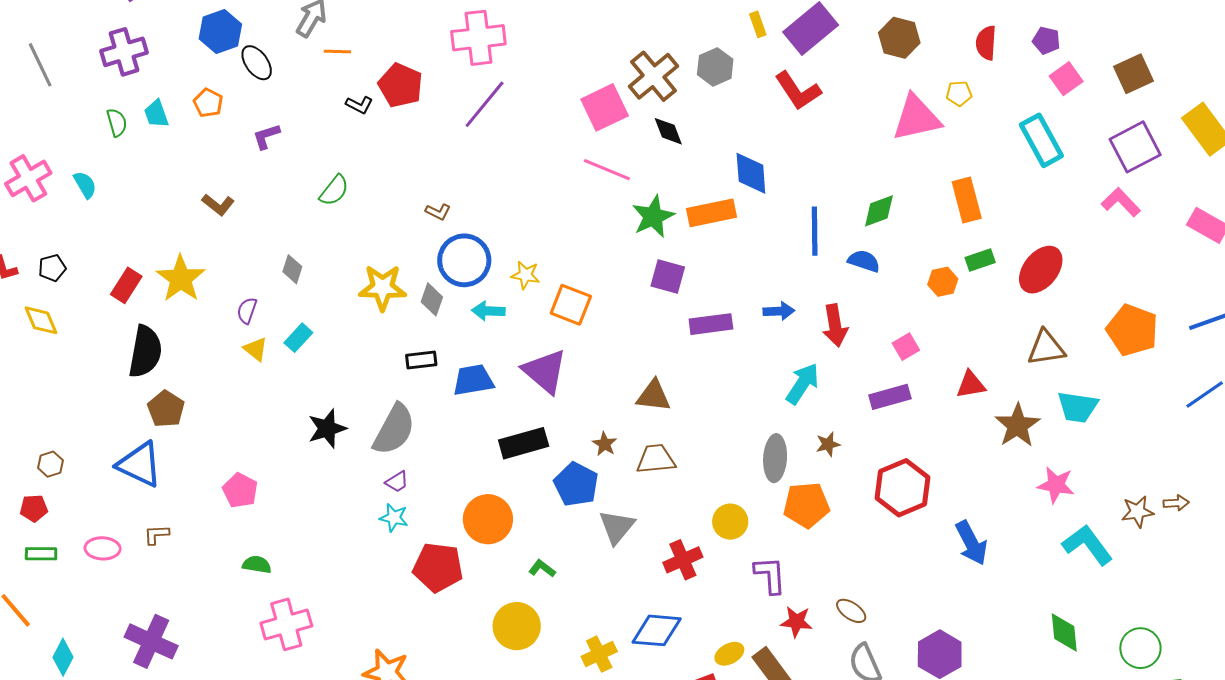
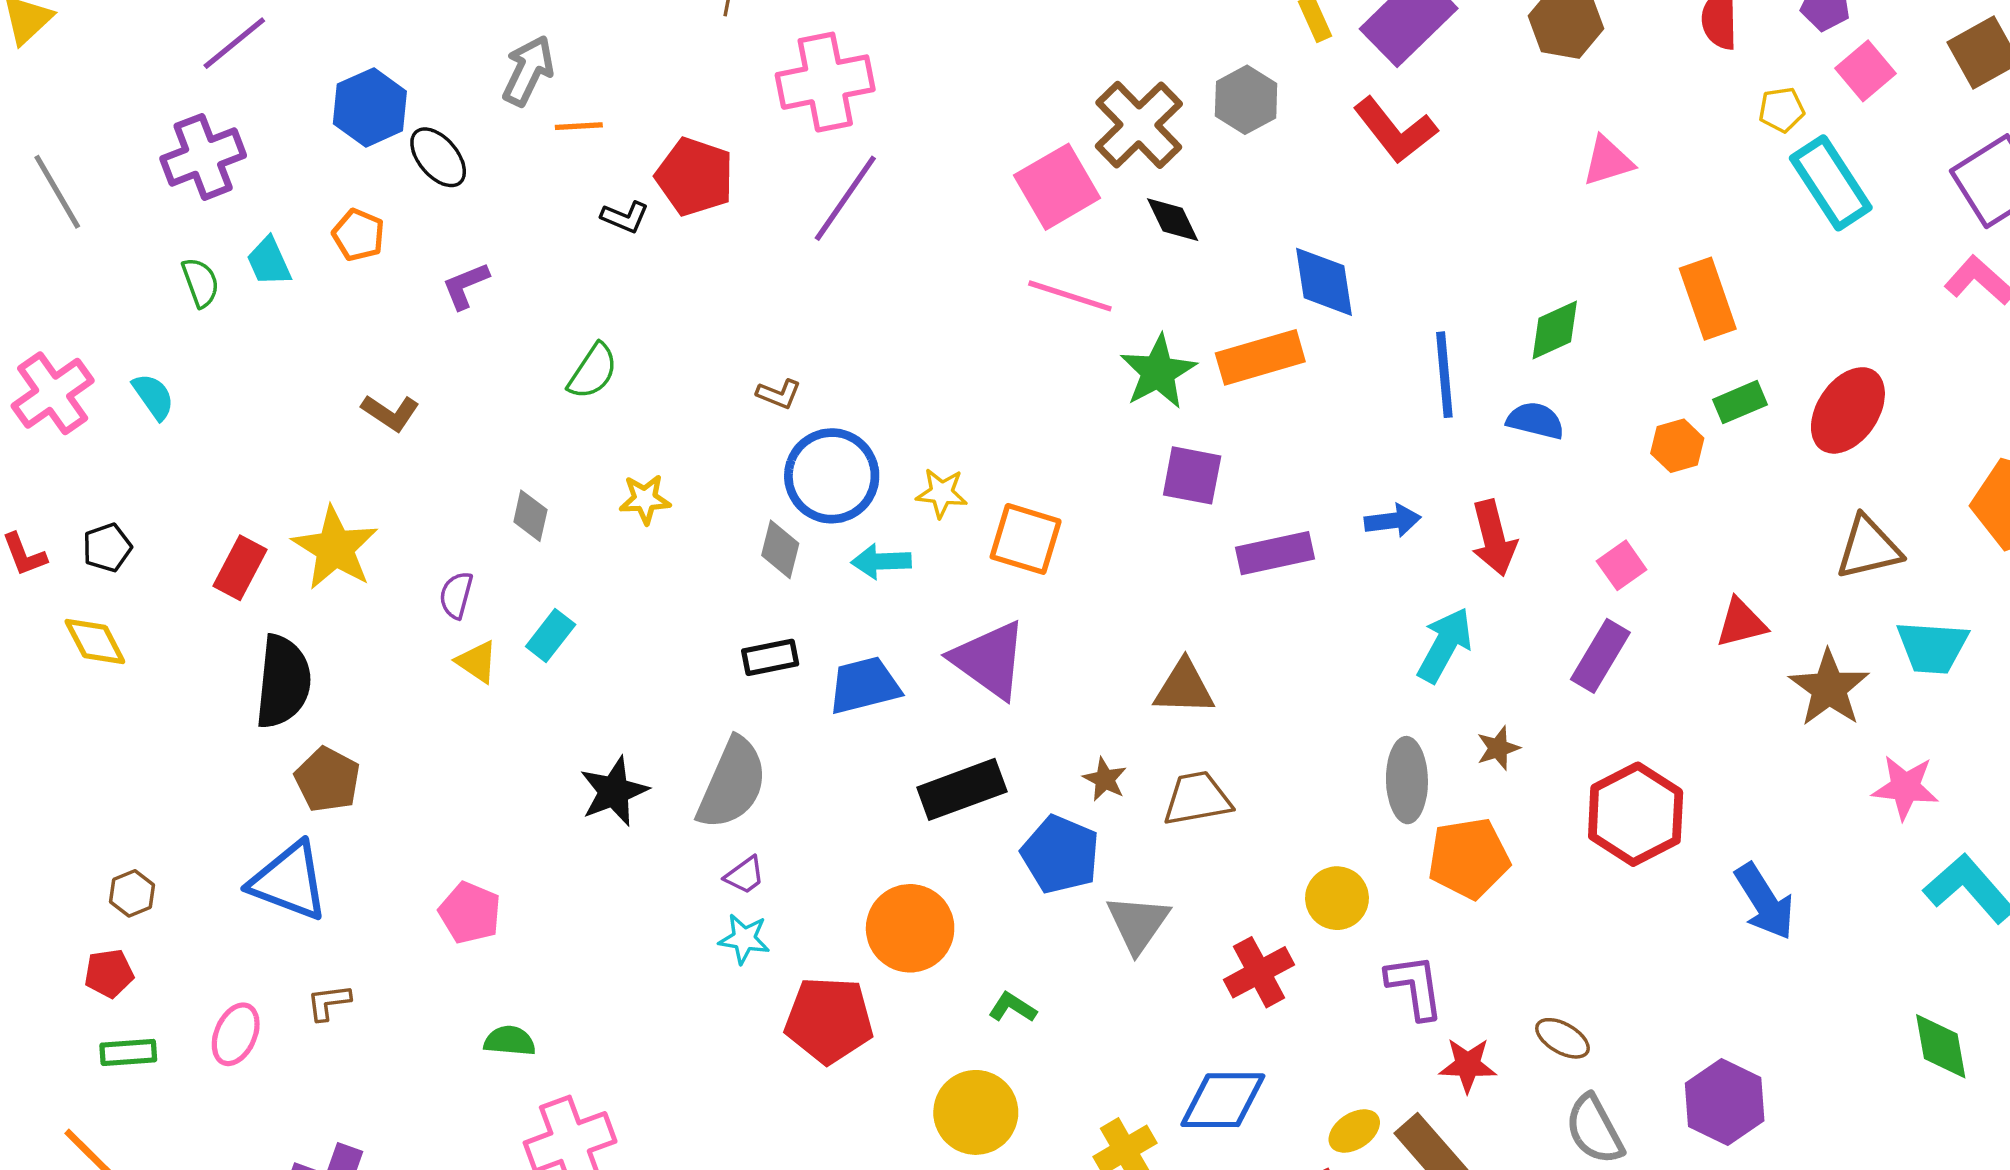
yellow pentagon: (959, 93) -> (1782, 110), moved
pink triangle: (916, 118) -> (1608, 161), size x0.6
yellow star: (382, 288) -> (645, 499), moved, size x0.6
purple rectangle: (890, 397) -> (1600, 656), turned -39
pink ellipse: (103, 548) -> (236, 1034), turned -64

